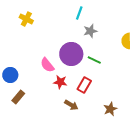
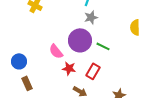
gray star: (90, 31) -> (91, 17), moved
brown rectangle: (18, 97) -> (27, 83), turned -64

